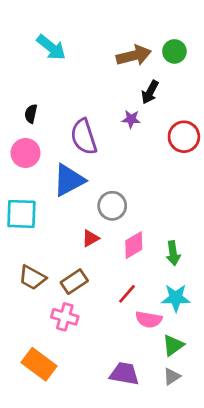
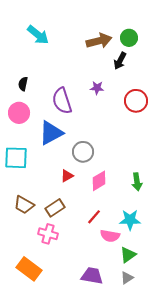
black arrow: (150, 92) -> (120, 61), moved
green arrow: (173, 253) -> (137, 182), moved

